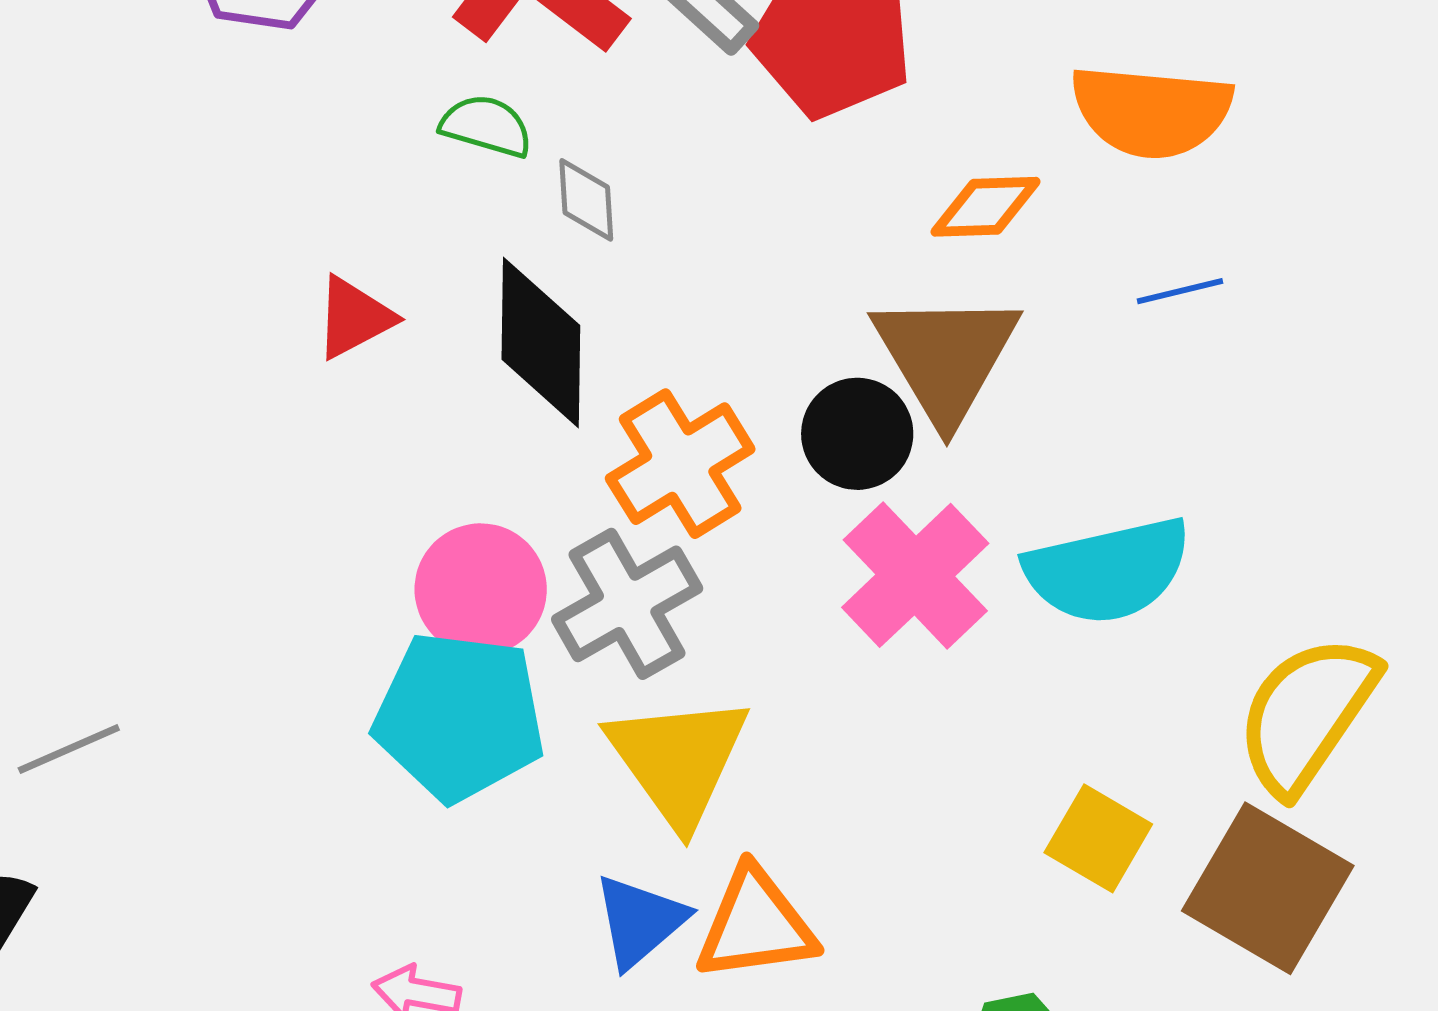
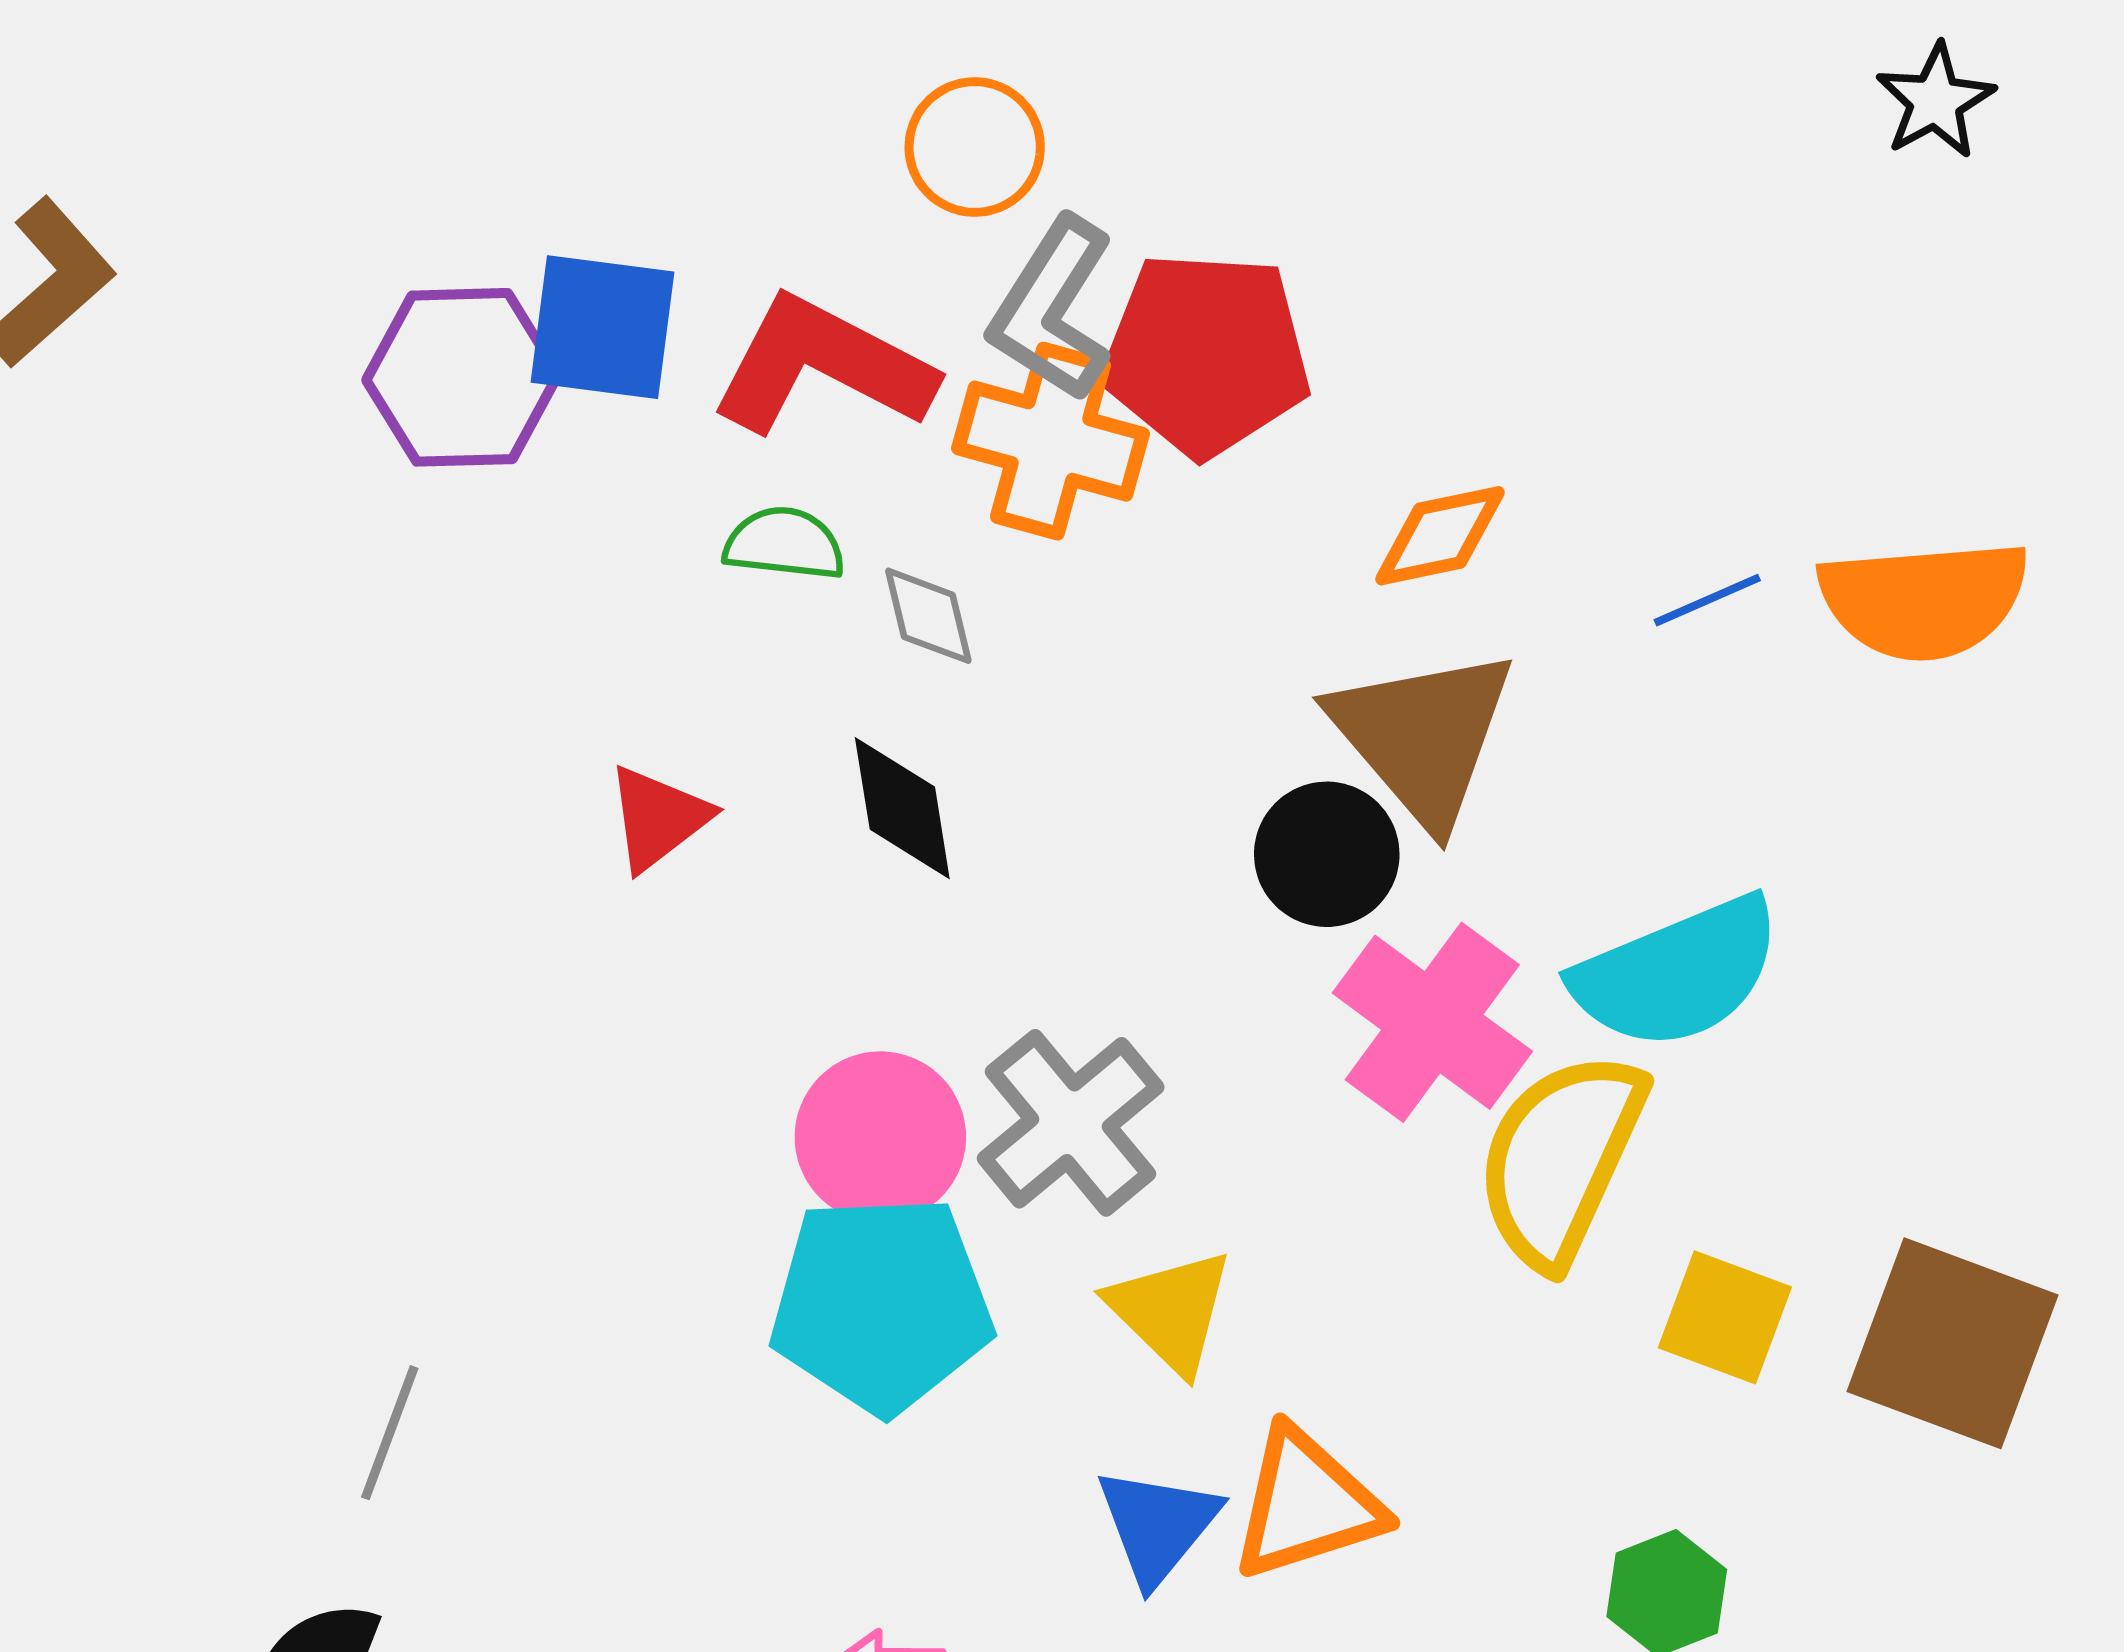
orange semicircle: (1151, 111) -> (1924, 600), moved
black diamond: (541, 342) -> (902, 808), size x0.7
orange cross: (680, 464) -> (1050, 441), moved, turned -33
yellow semicircle: (1307, 714) -> (1560, 1159), moved
gray line: (69, 749) -> (390, 1433), turned -36
yellow triangle: (678, 760) -> (1171, 1311), size x0.7

